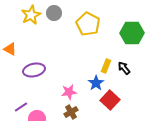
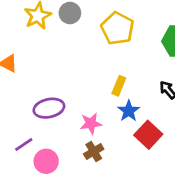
yellow rectangle: (106, 66) -> (119, 86), moved
purple ellipse: (34, 70) -> (49, 108), moved

